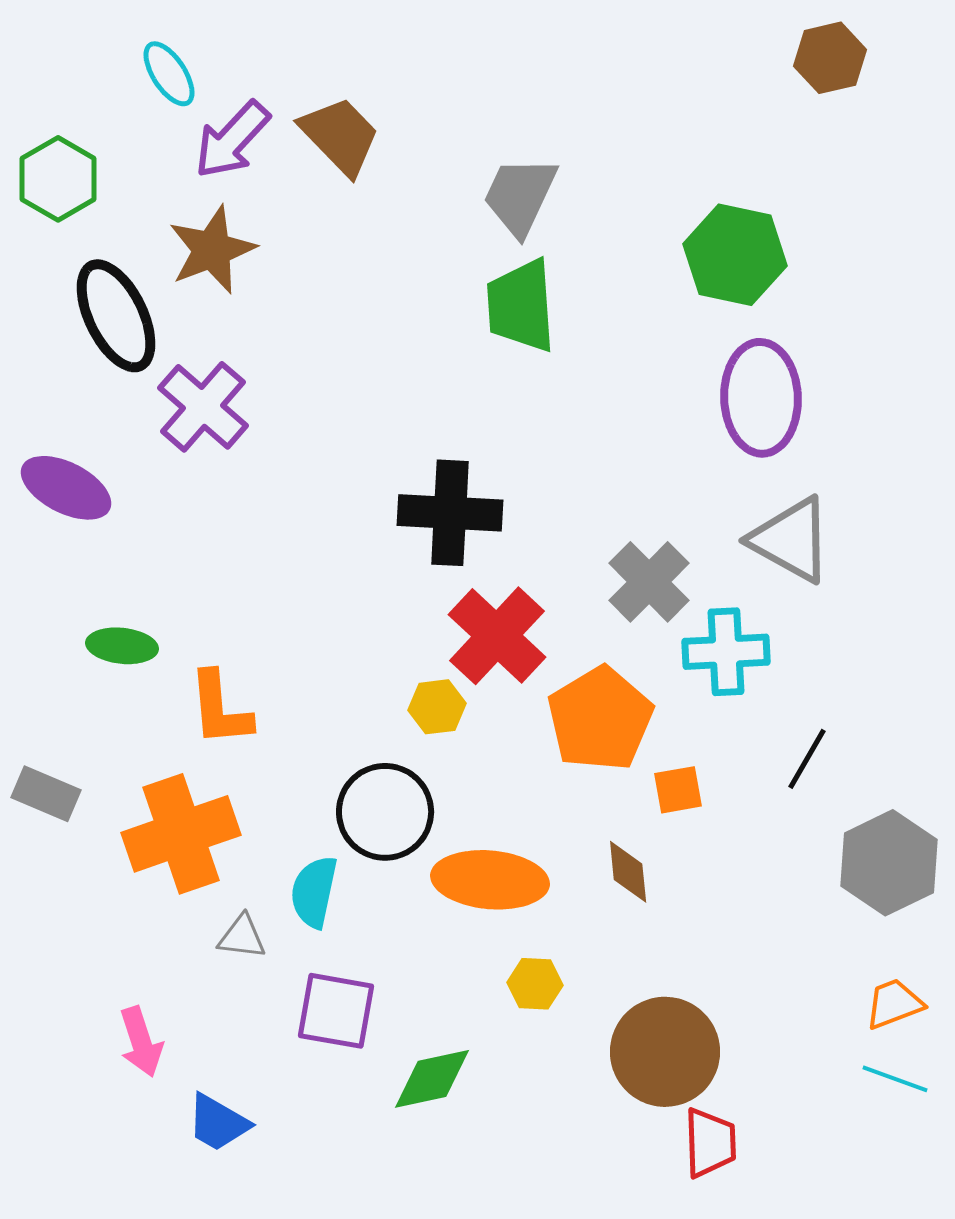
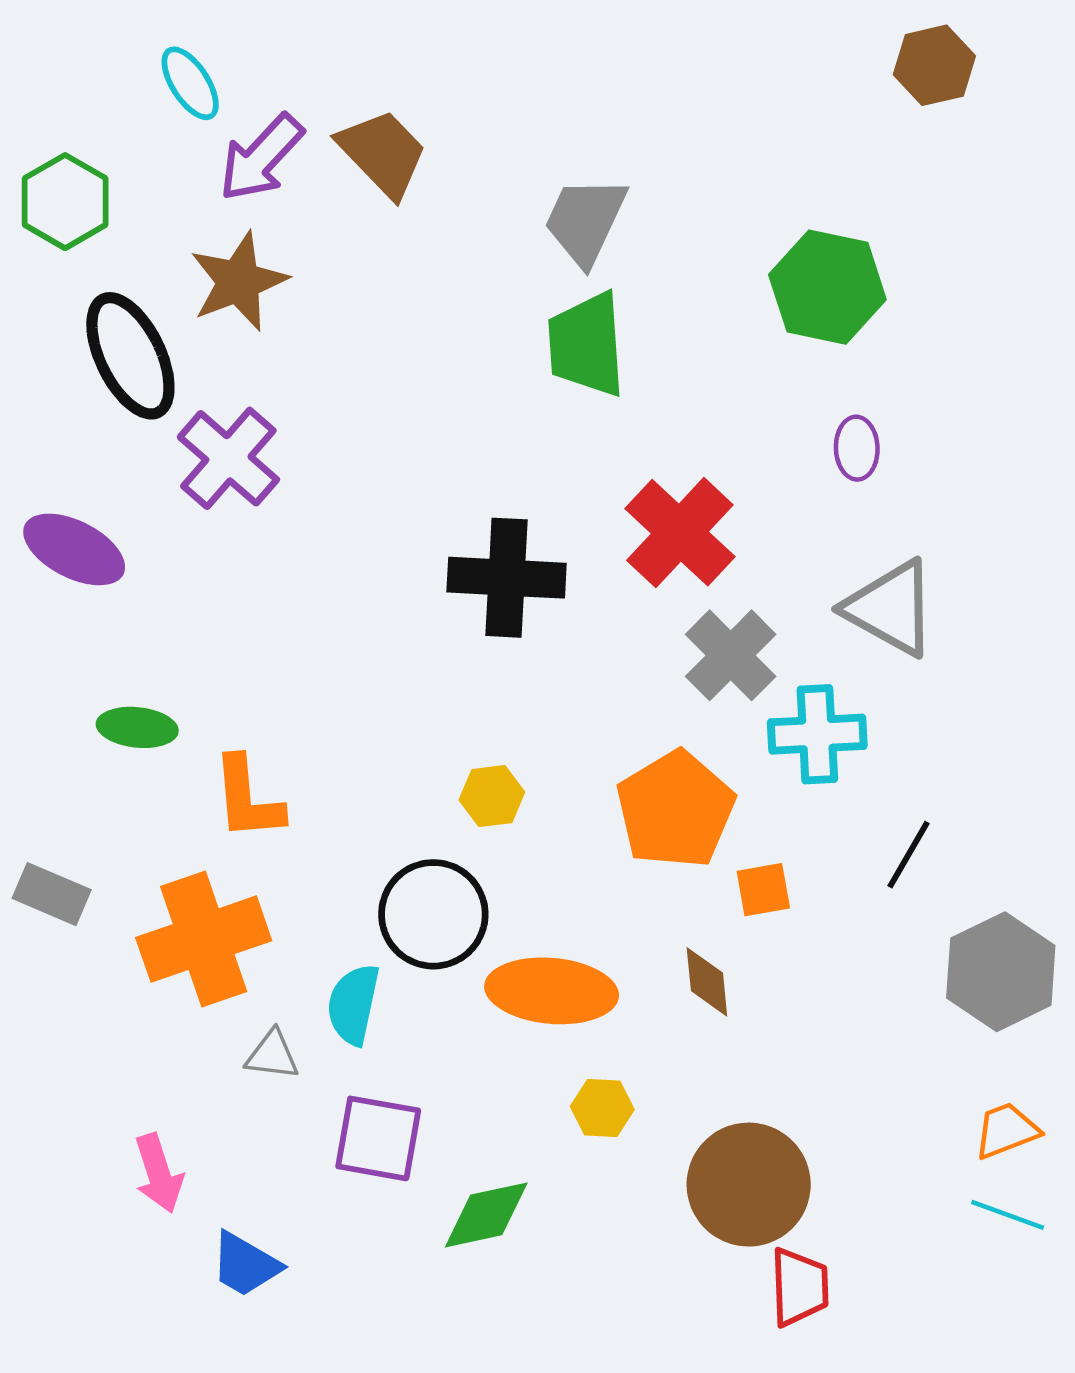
purple ellipse: (761, 398) -> (857, 448), size x0.5
red cross: (497, 636) -> (680, 533), moved

